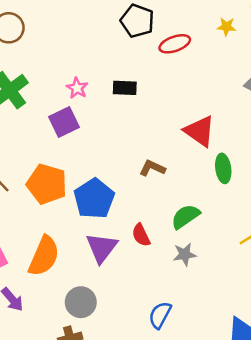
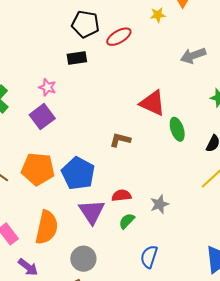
black rectangle: (125, 88) -> (77, 58), moved
green semicircle: (185, 216) -> (127, 221), moved, size x0.7
red semicircle: (141, 235) -> (121, 195), turned 120

